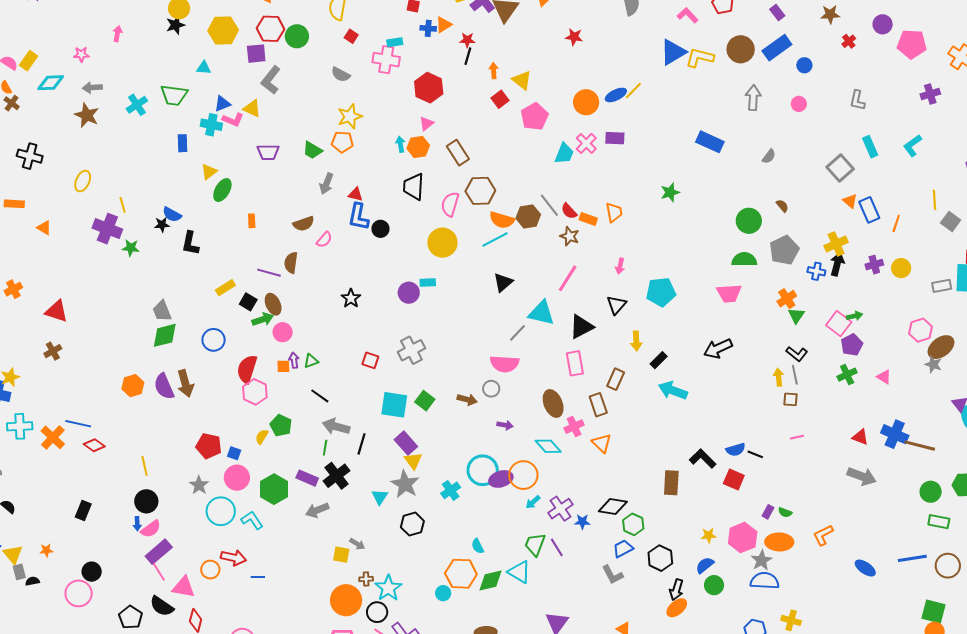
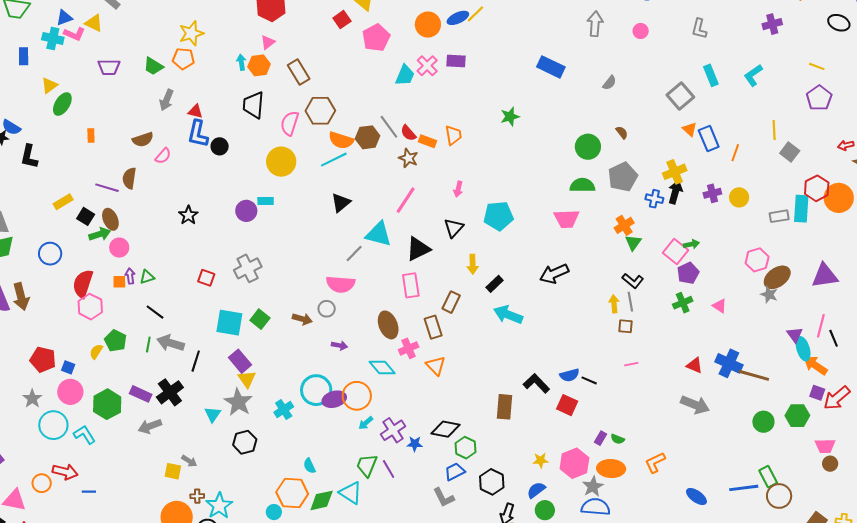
green line: (325, 448) -> (148, 344), moved
green rectangle: (939, 522) -> (768, 477), moved, turned 50

